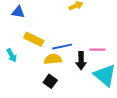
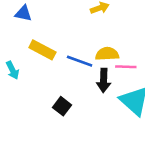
blue line: (62, 47) -> (80, 61), turned 30
yellow semicircle: (53, 59) -> (107, 54), moved

